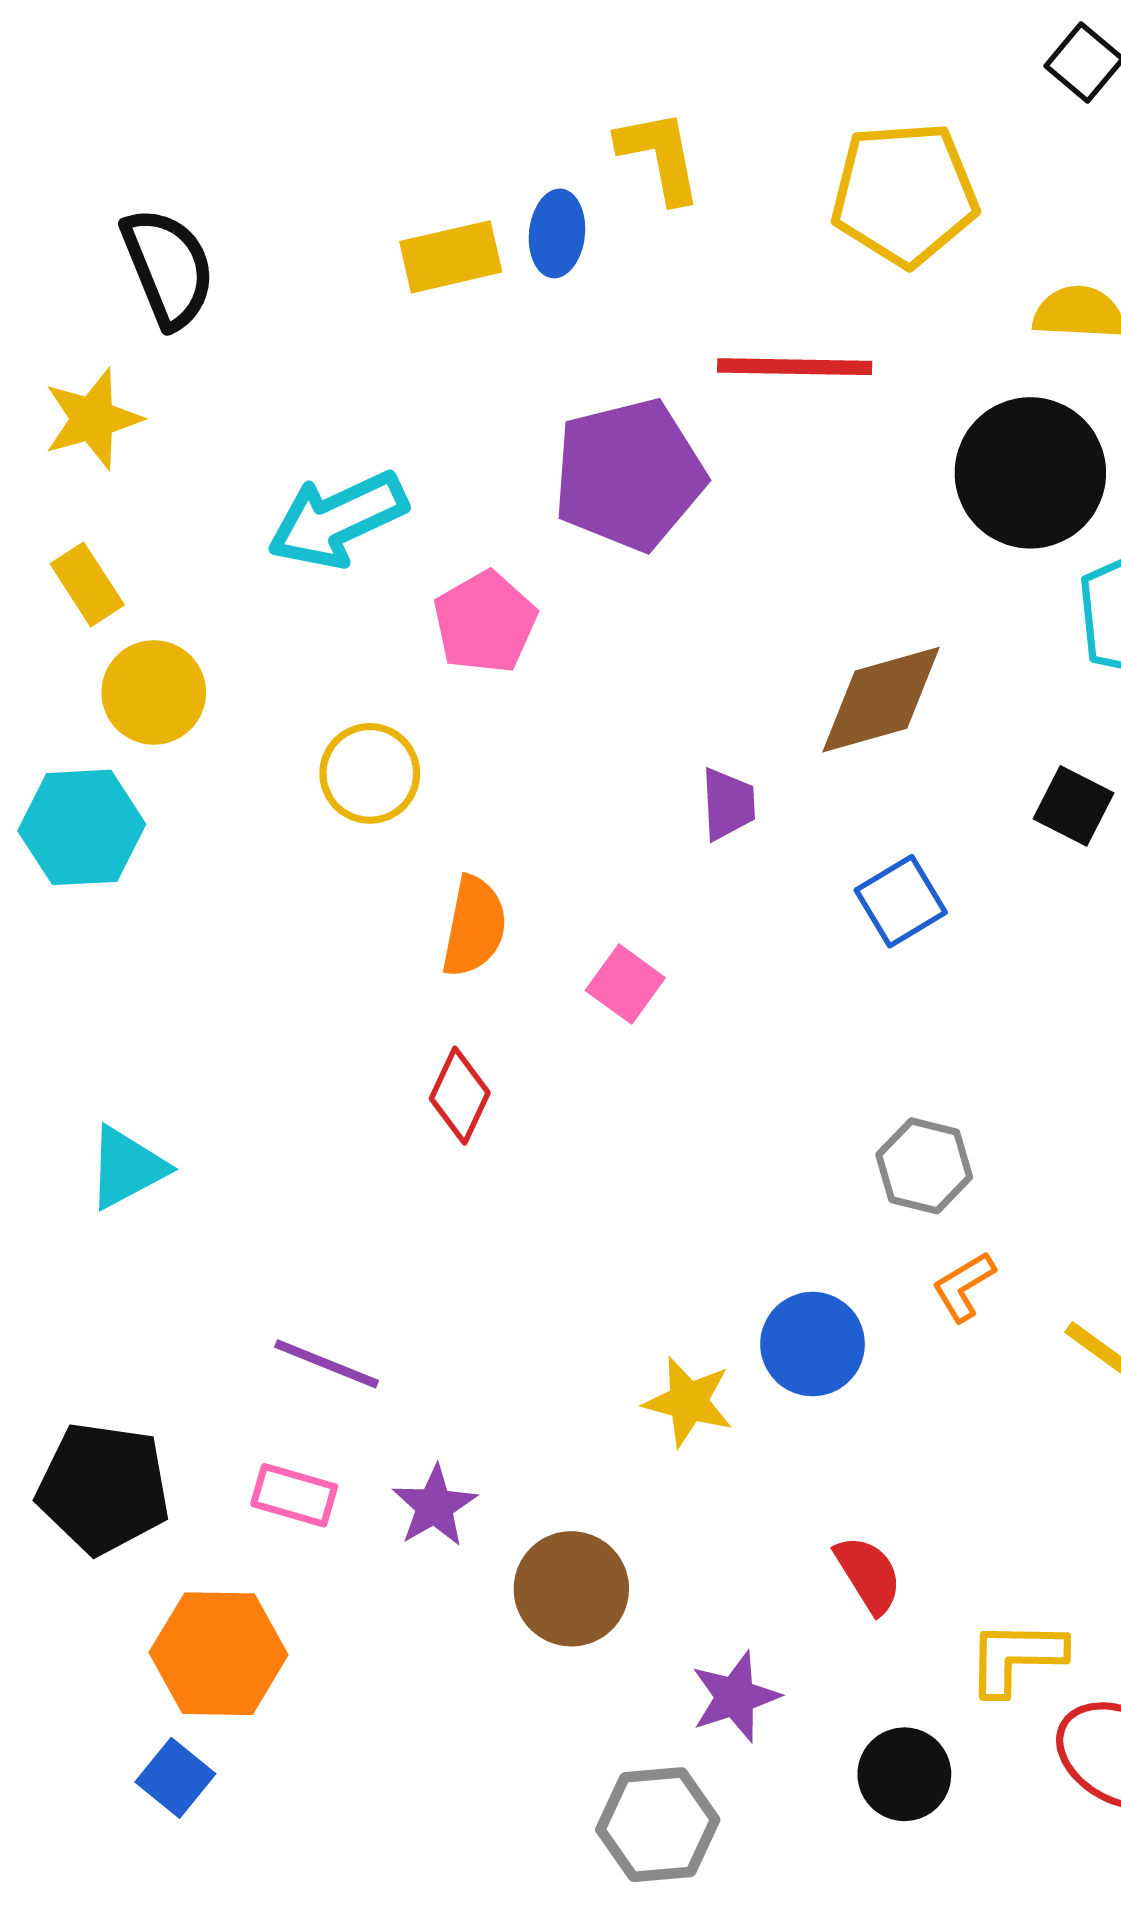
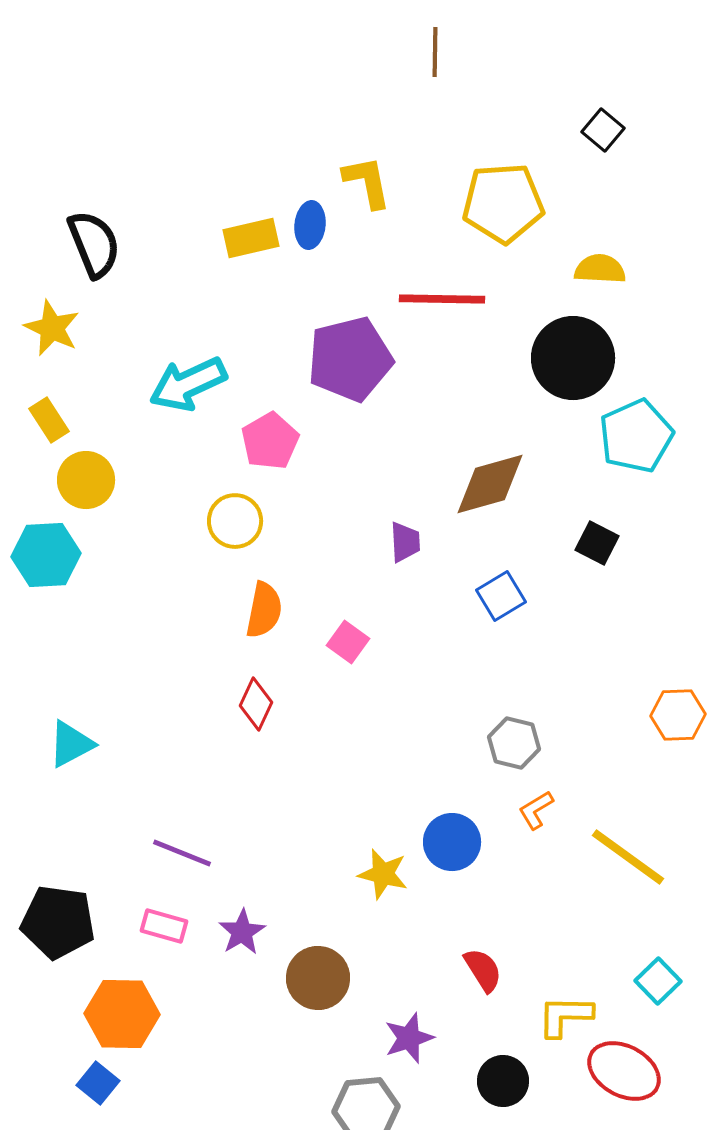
yellow star: (93, 419) -> (52, 328), turned -30
yellow circle: (370, 773) -> (235, 521), moved

